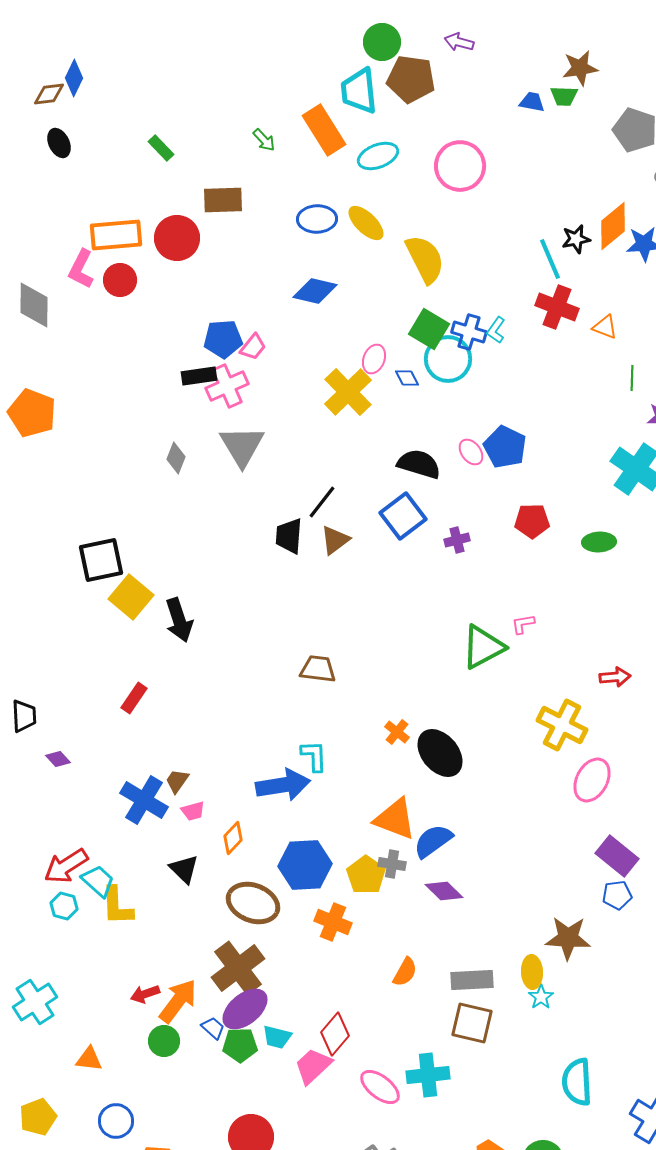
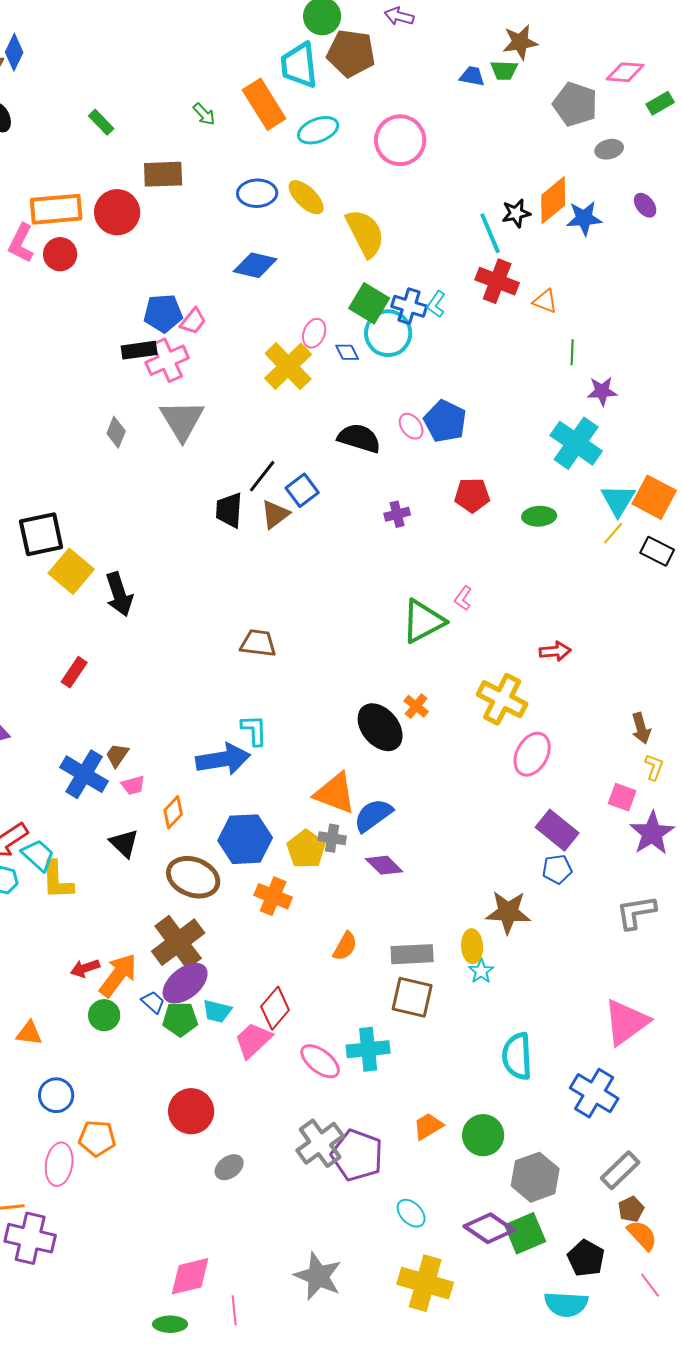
blue square: (403, 516) -> (302, 490), moved, size x0.7
pink L-shape: (523, 624) -> (463, 598), turned -45
orange cross: (397, 732) -> (416, 706), moved

